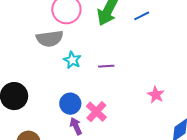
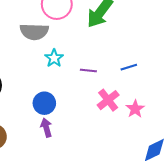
blue line: (142, 16) -> (129, 67), moved
pink cross: (96, 112) -> (108, 100), moved

